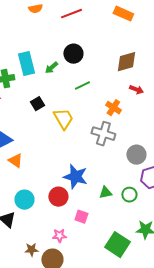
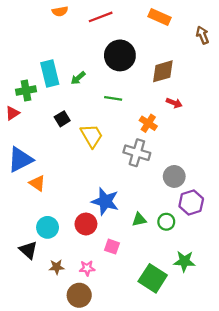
black circle: (73, 54) -> (120, 55), moved, size x1.4
green line: (82, 86) -> (113, 98), turned 35
brown star: (31, 250) -> (57, 267), moved

